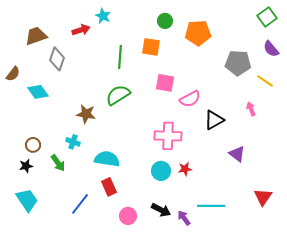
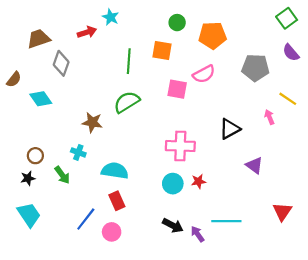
yellow line: (265, 81) -> (288, 99), moved
pink semicircle: (190, 99) -> (204, 74), moved
pink circle: (128, 216) -> (112, 232), moved

